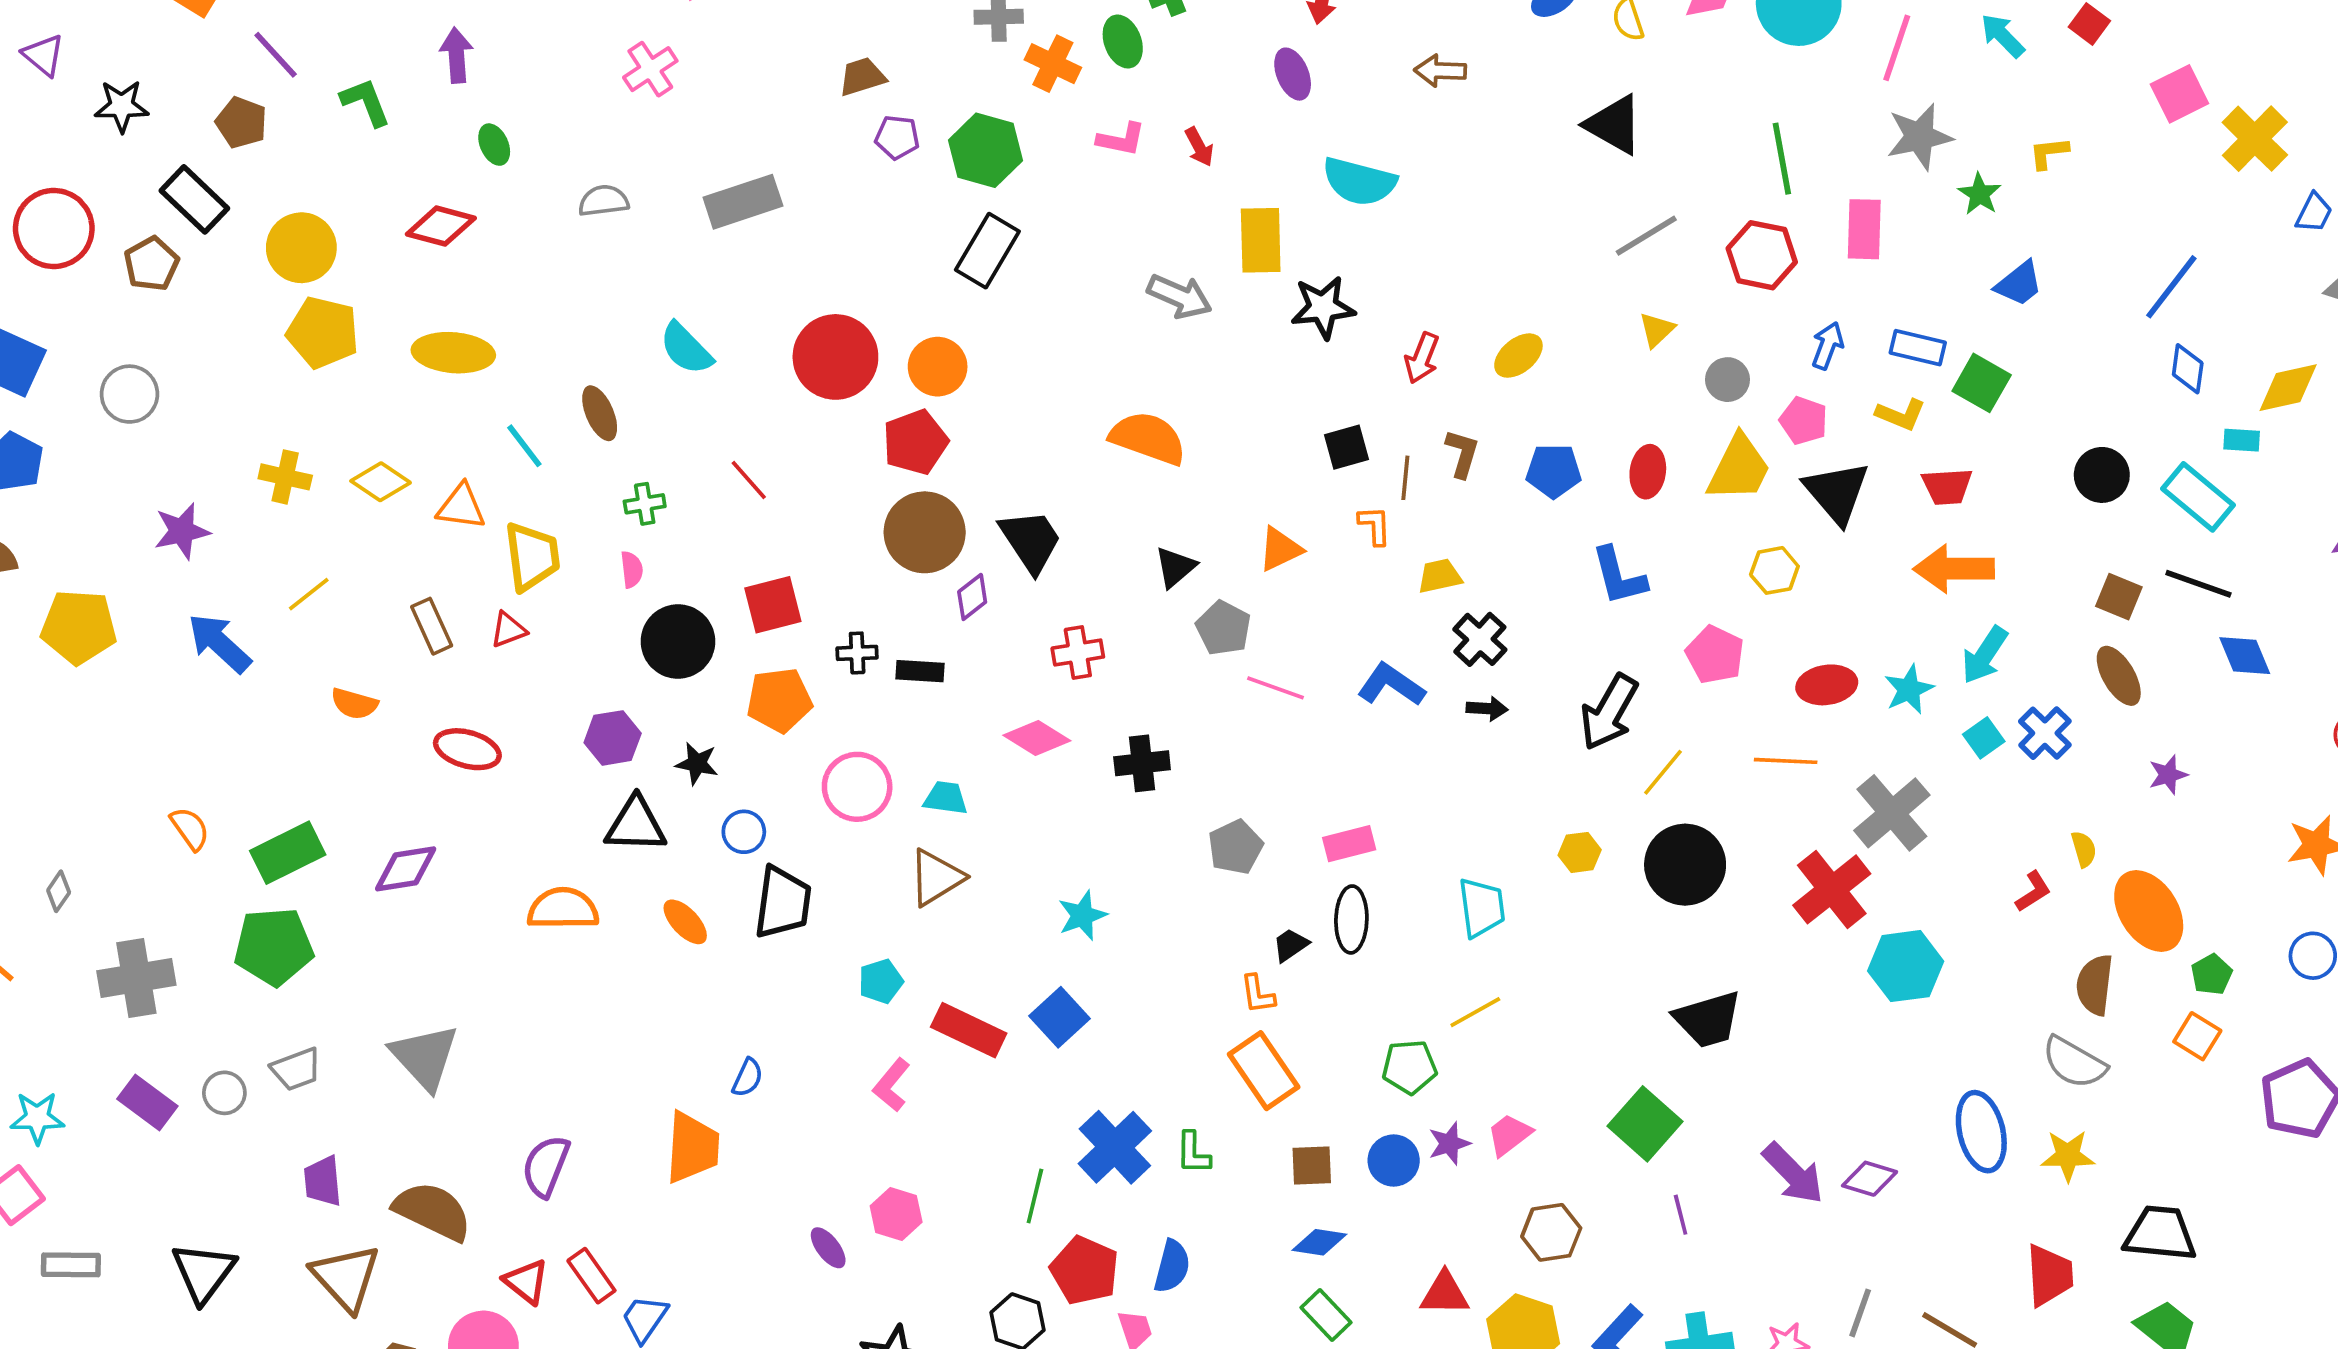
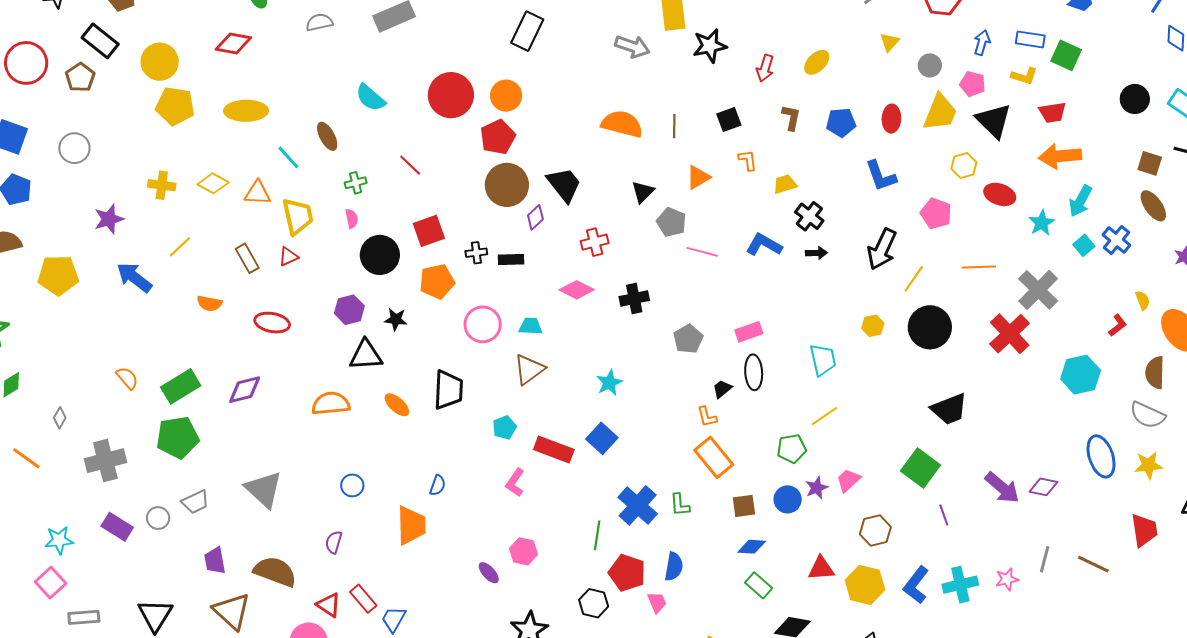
brown line: (1405, 478) -> (674, 126), moved
red ellipse: (1827, 685) -> (1000, 194), moved, turned 32
blue circle: (744, 832) -> (352, 485), moved
cyan hexagon: (1906, 966) -> (1081, 375), moved
purple semicircle: (546, 1166) -> (334, 542), size x0.7

